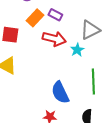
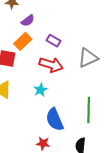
orange rectangle: (35, 18) -> (23, 41), moved
cyan star: (77, 50) -> (40, 90), moved

